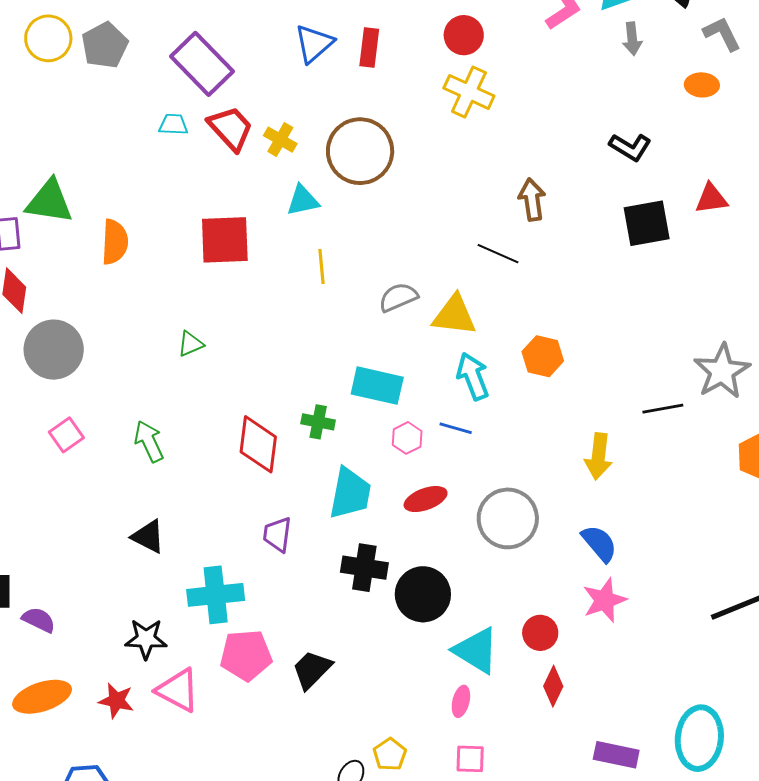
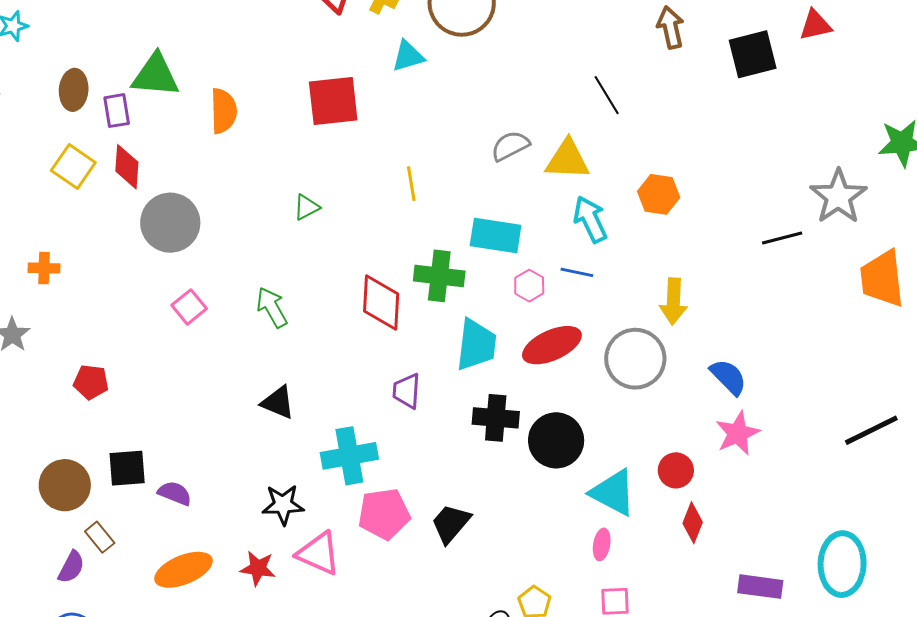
brown arrow: (532, 200) -> (671, 27), moved
black line: (498, 254) -> (607, 95), turned 39
yellow line: (321, 266) -> (411, 184), moved
green cross: (318, 422) -> (439, 276), size x1.5
yellow arrow: (598, 456) -> (673, 301), moved
red ellipse: (426, 499) -> (552, 345), size x1.4

